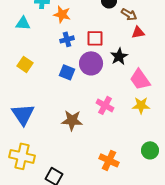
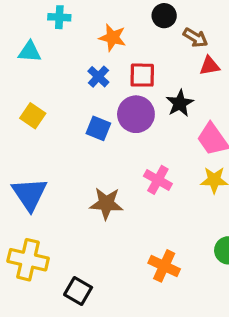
orange star: (62, 14) -> (113, 38), moved
blue cross: (67, 39) -> (98, 77), turned -32

